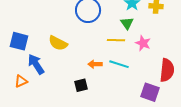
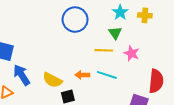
yellow semicircle: (58, 43) -> (52, 80), moved

